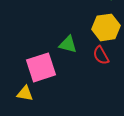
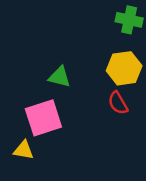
green triangle: (68, 44) -> (60, 77), moved

